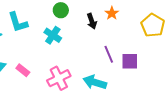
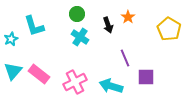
cyan cross: (53, 35) -> (80, 37), moved
purple square: (130, 61) -> (146, 77), moved
pink rectangle: (23, 70) -> (39, 74), size x1.5

